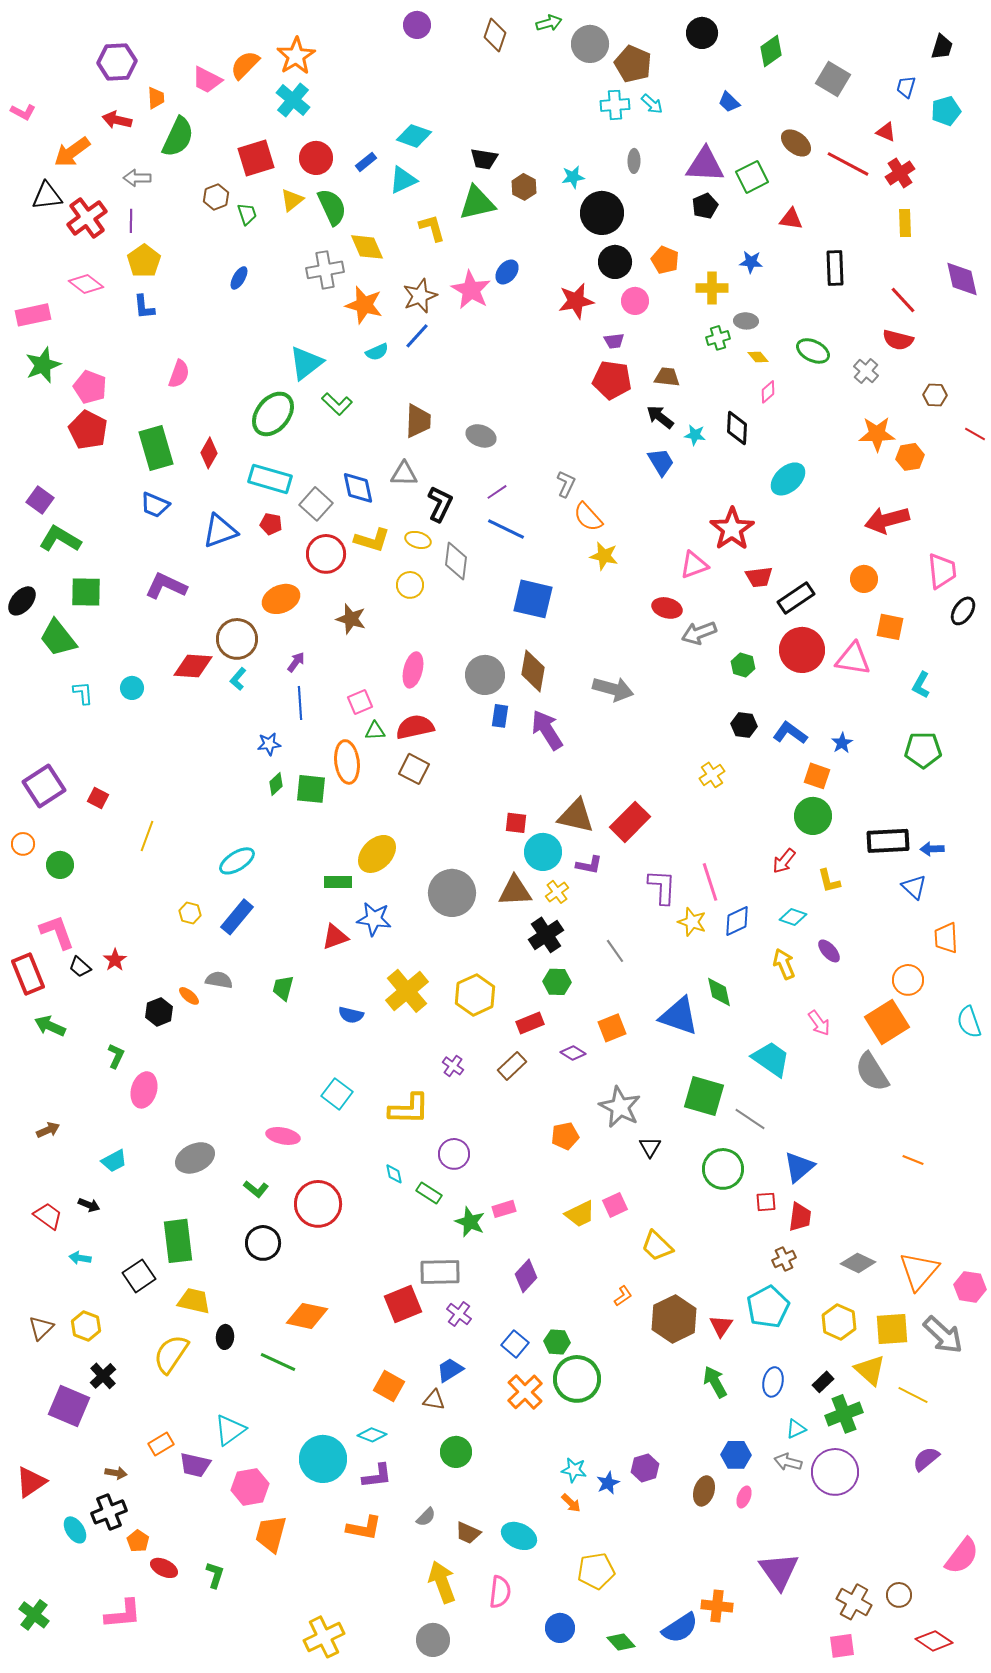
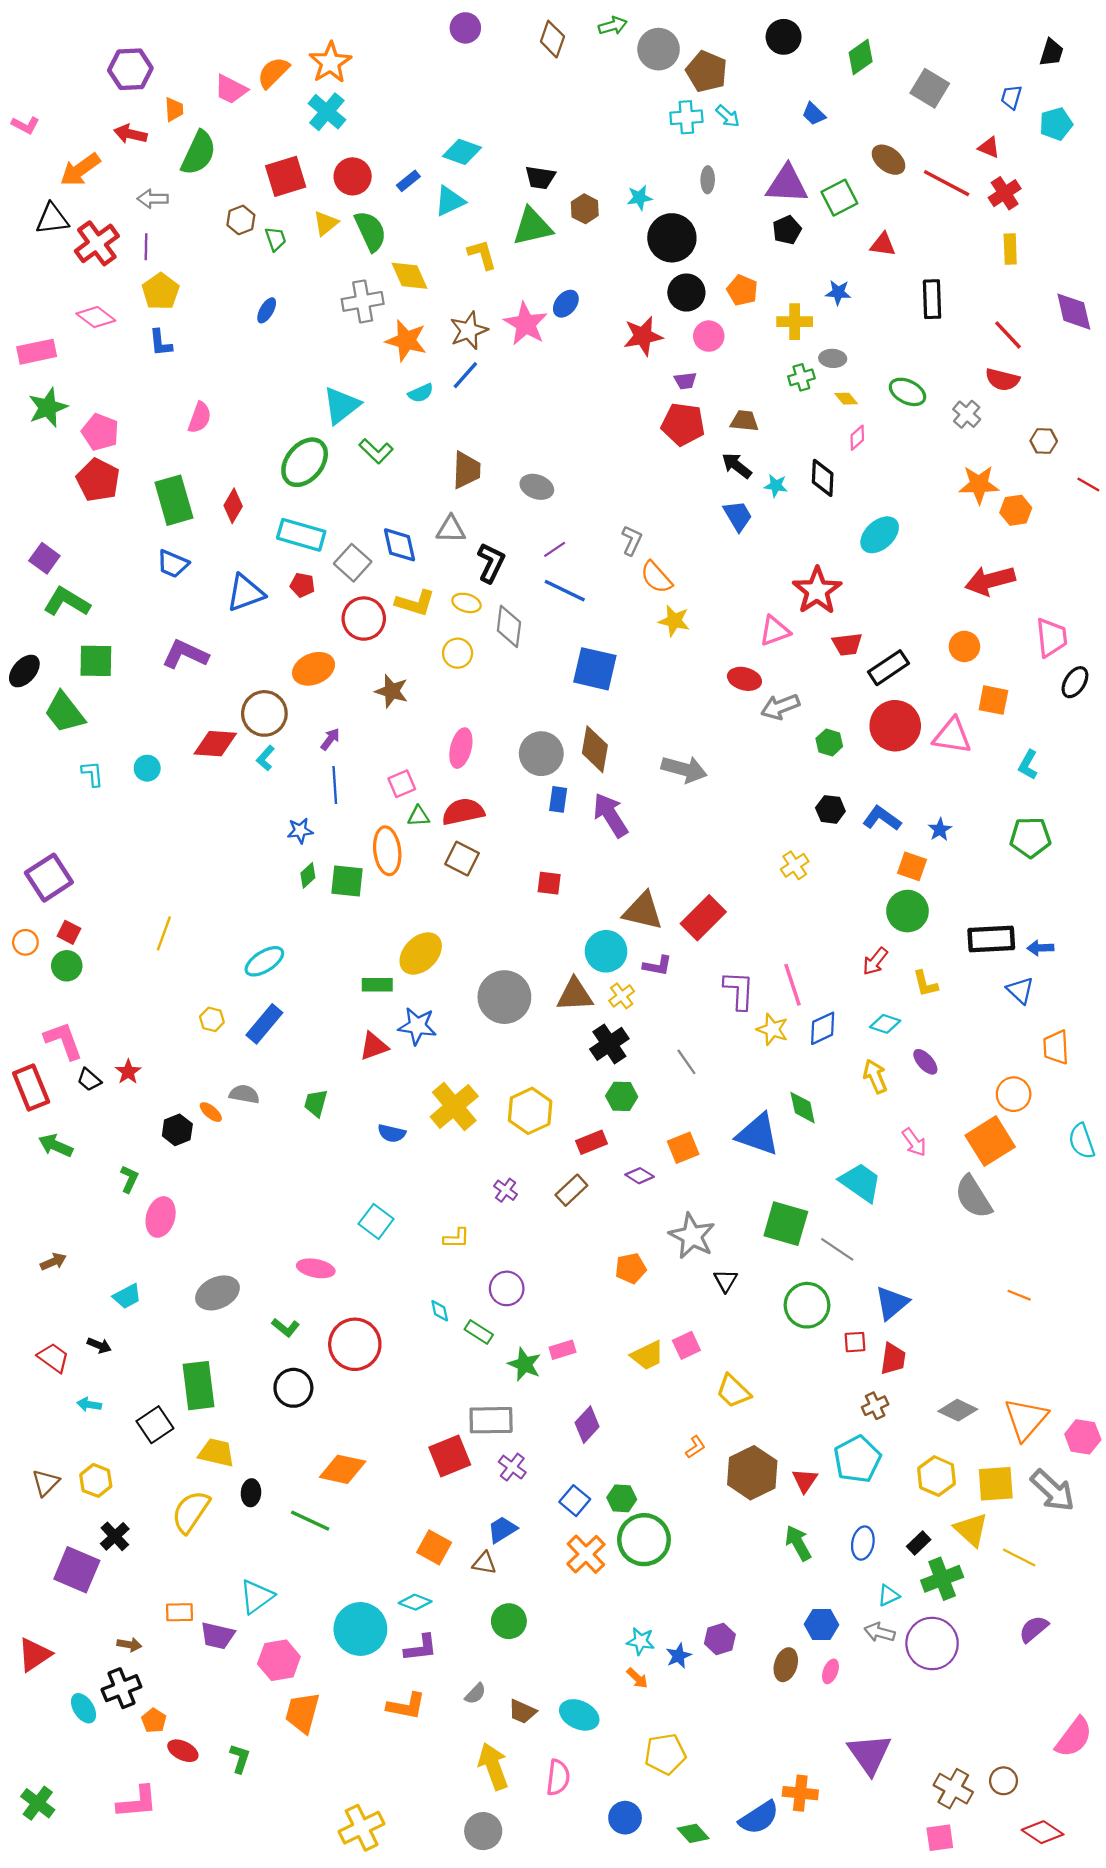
red square: (98, 798) -> (69, 932), moved
red square: (516, 823) -> (549, 883), moved
yellow L-shape: (409, 1109) -> (456, 1238), size x0.6
orange rectangle: (161, 1444) -> (180, 1612), turned 30

